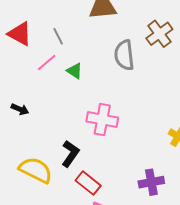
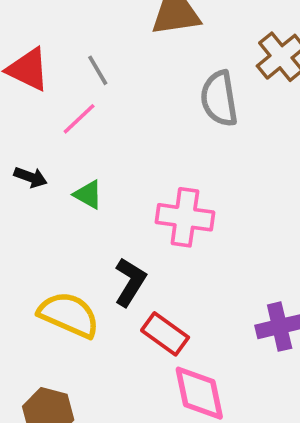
green triangle: (75, 71) -> (88, 195), moved
black arrow: (20, 109) -> (31, 177), moved

